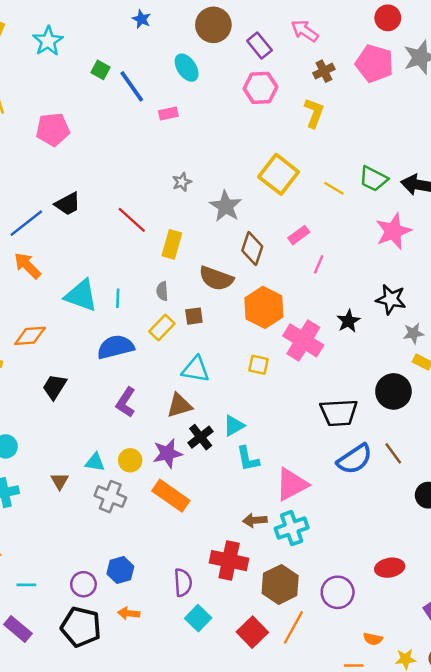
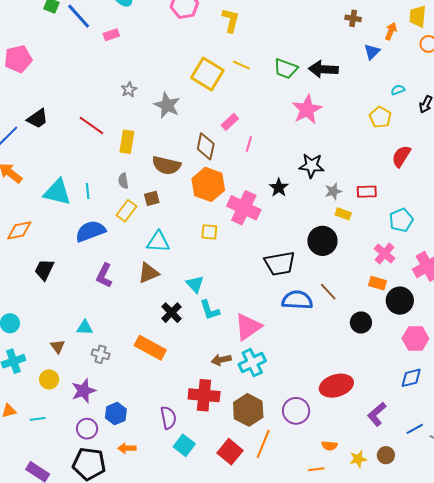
yellow line: (334, 188) -> (241, 65), moved
brown diamond: (252, 249) -> (206, 146), moved
cyan triangle: (234, 426) -> (195, 284), turned -36
black cross: (201, 437) -> (171, 313), moved
purple star: (167, 453) -> (84, 391), moved
blue semicircle: (355, 459) -> (297, 300), turned -136
yellow circle: (130, 460) -> (49, 379), moved
gray cross: (110, 497) -> (101, 354), size x0.7
red ellipse: (390, 568) -> (336, 386), size x1.4
cyan line: (26, 585) -> (38, 419), moved

